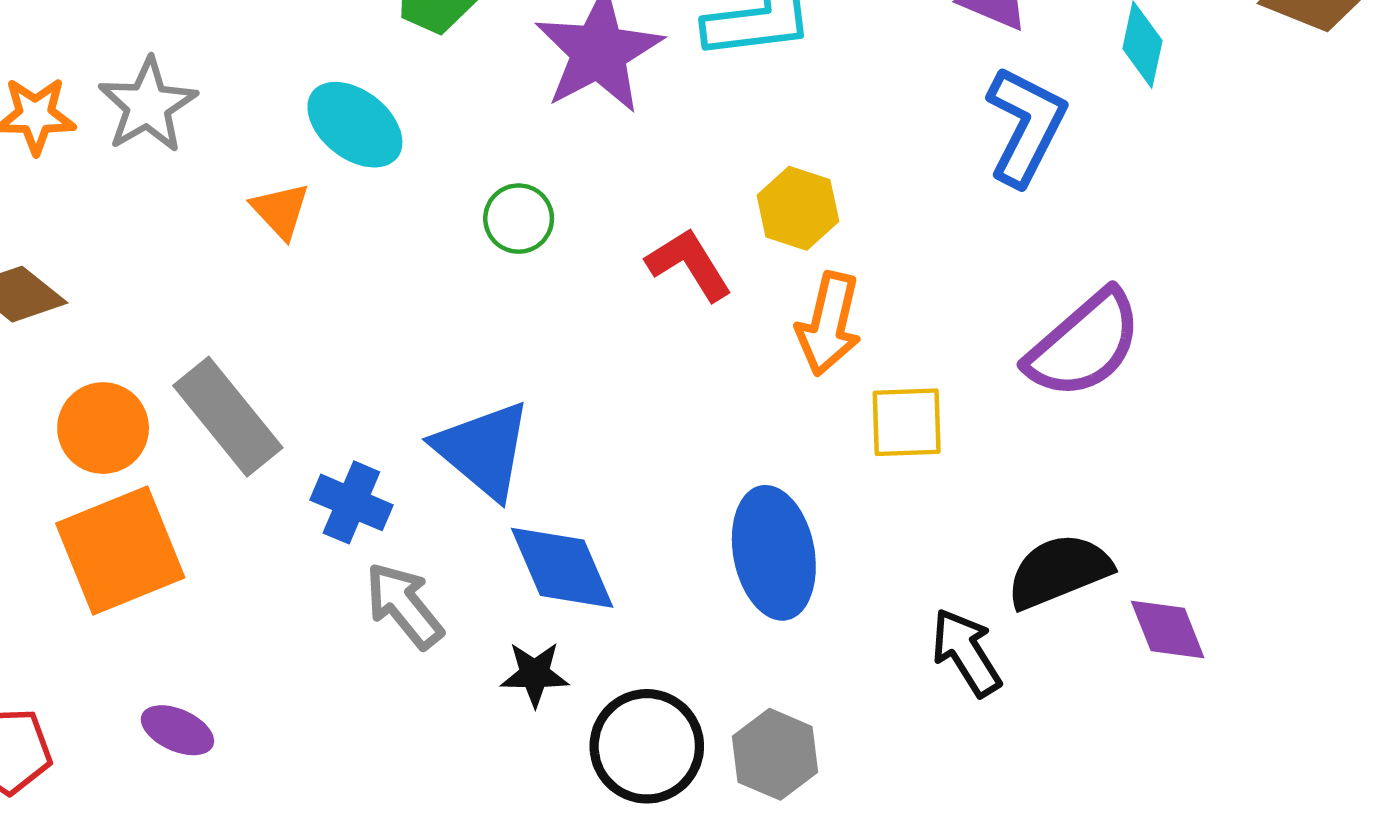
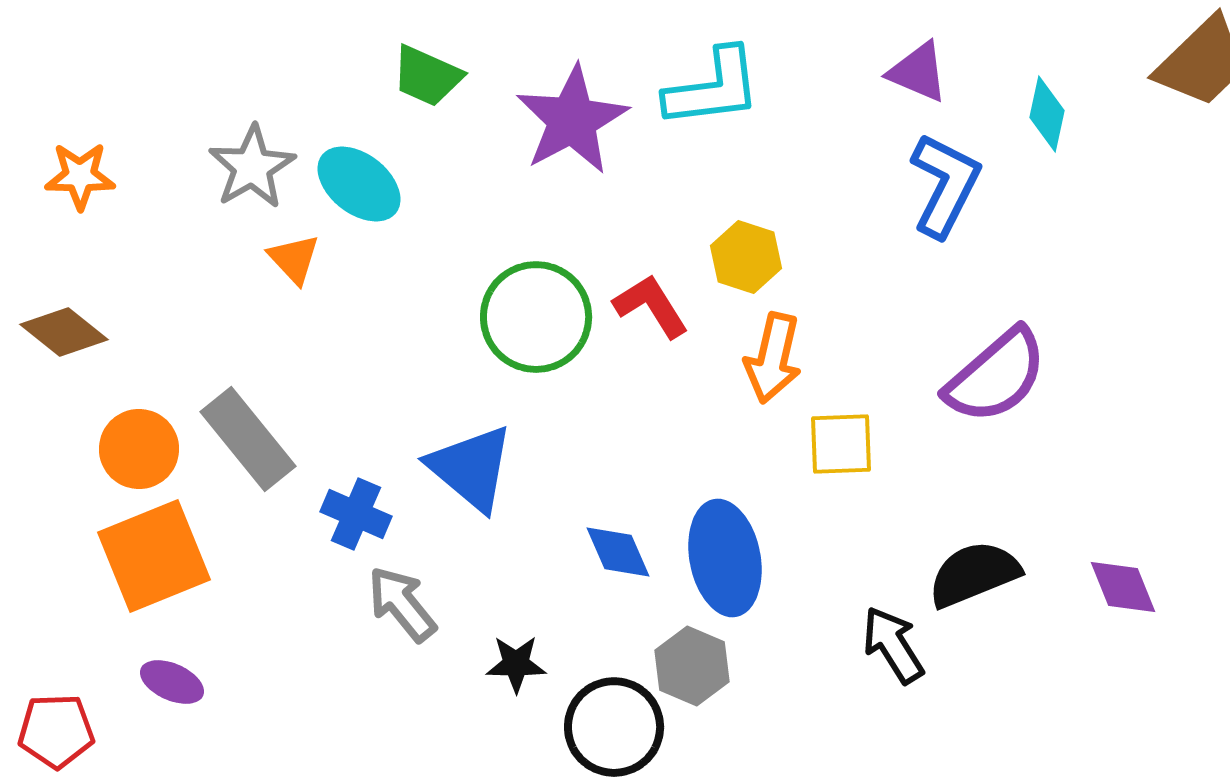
gray star: (148, 105) -> (252, 167), moved
green circle: (519, 219) -> (536, 317), moved, size x1.8
blue diamond: (562, 568) -> (618, 552), moved, size x0.7
purple diamond: (1168, 630) -> (1123, 587), moved
purple ellipse: (177, 730) -> (172, 682), moved
gray hexagon: (775, 754) -> (692, 666), moved

